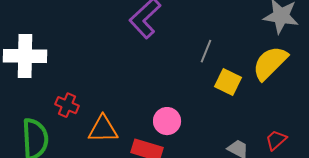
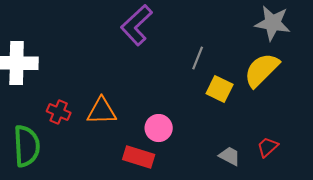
orange triangle: (103, 129) -> (102, 111), moved

